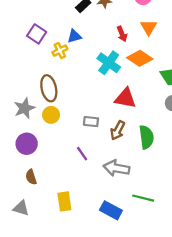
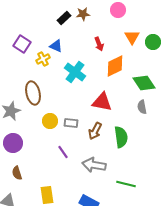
orange triangle: (149, 27) -> (132, 37), moved
blue triangle: (74, 36) -> (56, 46), turned 40
orange diamond: (140, 58) -> (115, 66), turned -60
cyan cross: (109, 63) -> (75, 72), moved
yellow circle: (51, 115) -> (50, 121), moved
green line: (143, 198) -> (126, 184), moved

